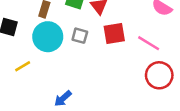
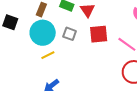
yellow line: (23, 66) -> (48, 55), moved

